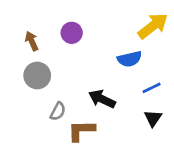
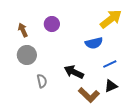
gray semicircle: (58, 111) -> (42, 81), turned -40
black triangle: (153, 118) -> (111, 86), turned 32
brown L-shape: (81, 131) -> (89, 95), moved, turned -135

